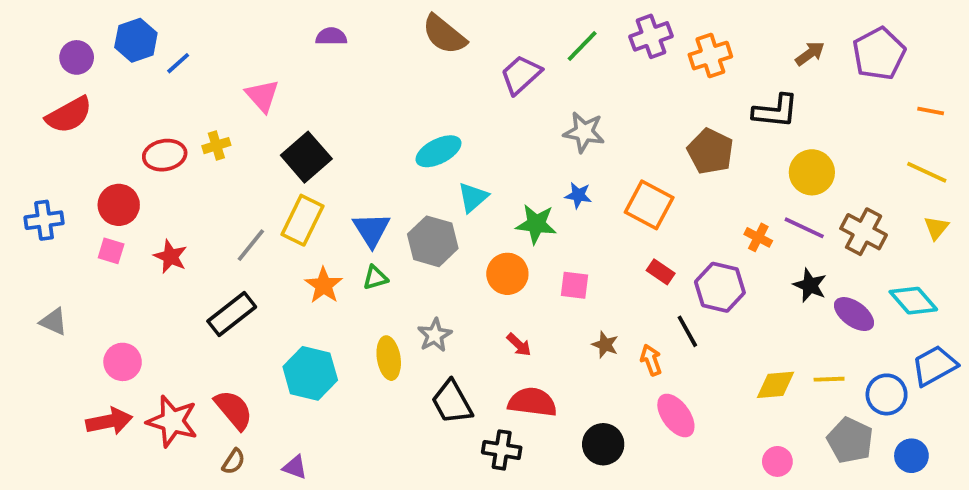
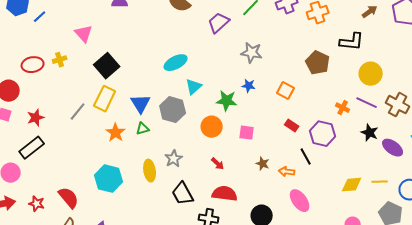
orange square: (649, 205) -> (286, 91), size x0.7
red star: (170, 257) -> (36, 118), turned 30
black rectangle: (232, 314) -> (32, 148), moved
orange arrow: (651, 360) -> (287, 172), turned -63
red star: (172, 421) -> (37, 204), size x0.6

